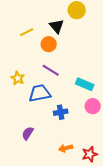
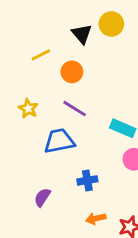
black triangle: (57, 26) -> (82, 34), moved
yellow star: (18, 78) -> (28, 109), moved
blue cross: (61, 112) -> (87, 180), moved

